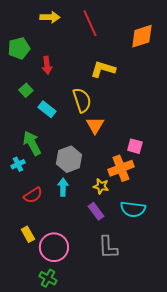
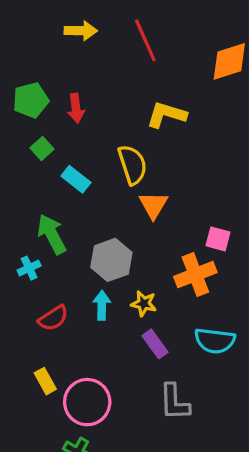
green pentagon: (19, 48) -> (31, 100), moved
yellow star: (101, 186) -> (144, 304), moved

